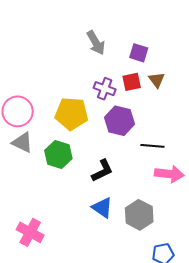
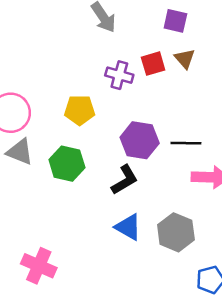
purple square: (139, 53) -> (175, 21), moved
yellow pentagon: (72, 114) -> (80, 110), size x0.7
purple hexagon: (120, 121) -> (140, 140), moved

